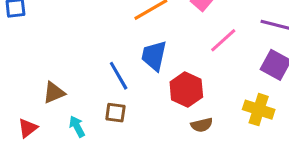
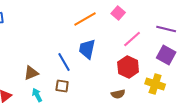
red hexagon: (186, 90) -> (128, 67), moved
brown triangle: (54, 93) -> (31, 73), moved

